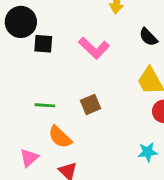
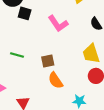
orange semicircle: (60, 137) -> (56, 80), moved

